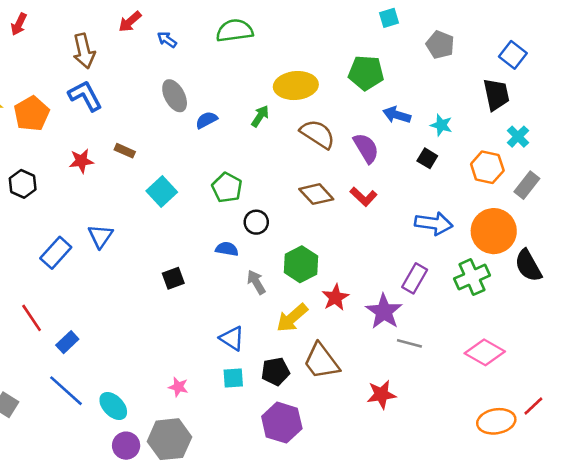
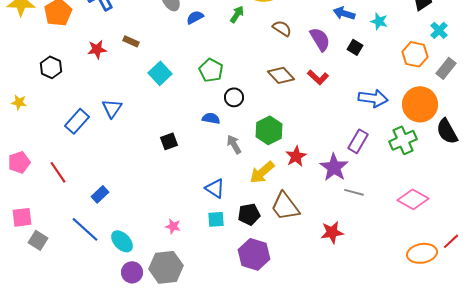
brown semicircle: (318, 134) -> (282, 28), size x0.7
black square: (427, 158) -> (355, 47), moved
blue rectangle: (67, 342) -> (100, 194), moved

